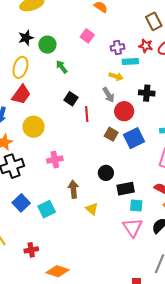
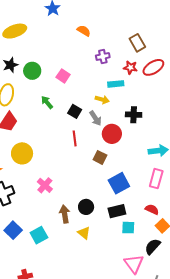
pink square: (87, 36) -> (63, 76), moved
purple cross: (117, 47) -> (103, 56), moved
green arrow: (62, 67) -> (47, 102), moved
black square: (71, 99) -> (75, 111), moved
blue square: (134, 138) -> (119, 183), moved
pink cross: (55, 160) -> (45, 185), turned -35
black circle: (106, 173) -> (86, 207), moved
pink triangle: (132, 227) -> (134, 264), moved

